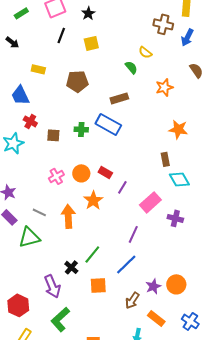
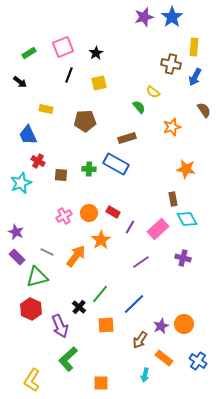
pink rectangle: (150, 202) -> (158, 229), moved
orange arrow: (68, 216) -> (76, 256), turned 40
purple line: (133, 234) -> (141, 262), moved, turned 30
red hexagon: (18, 305) -> (31, 309), moved

